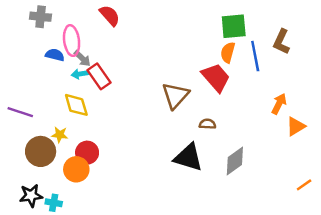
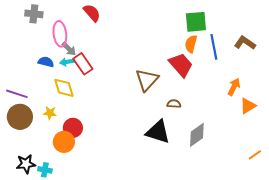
brown L-shape: (281, 42) -> (245, 43), moved, turned 100
blue semicircle: (55, 55) -> (46, 62), moved
brown circle: (41, 151) -> (20, 117), moved

